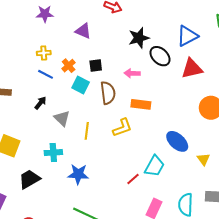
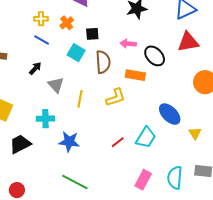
black ellipse: (160, 56) -> (155, 56), moved
orange cross: (69, 66) -> (67, 23), moved
red line: (133, 179) -> (118, 142), moved

